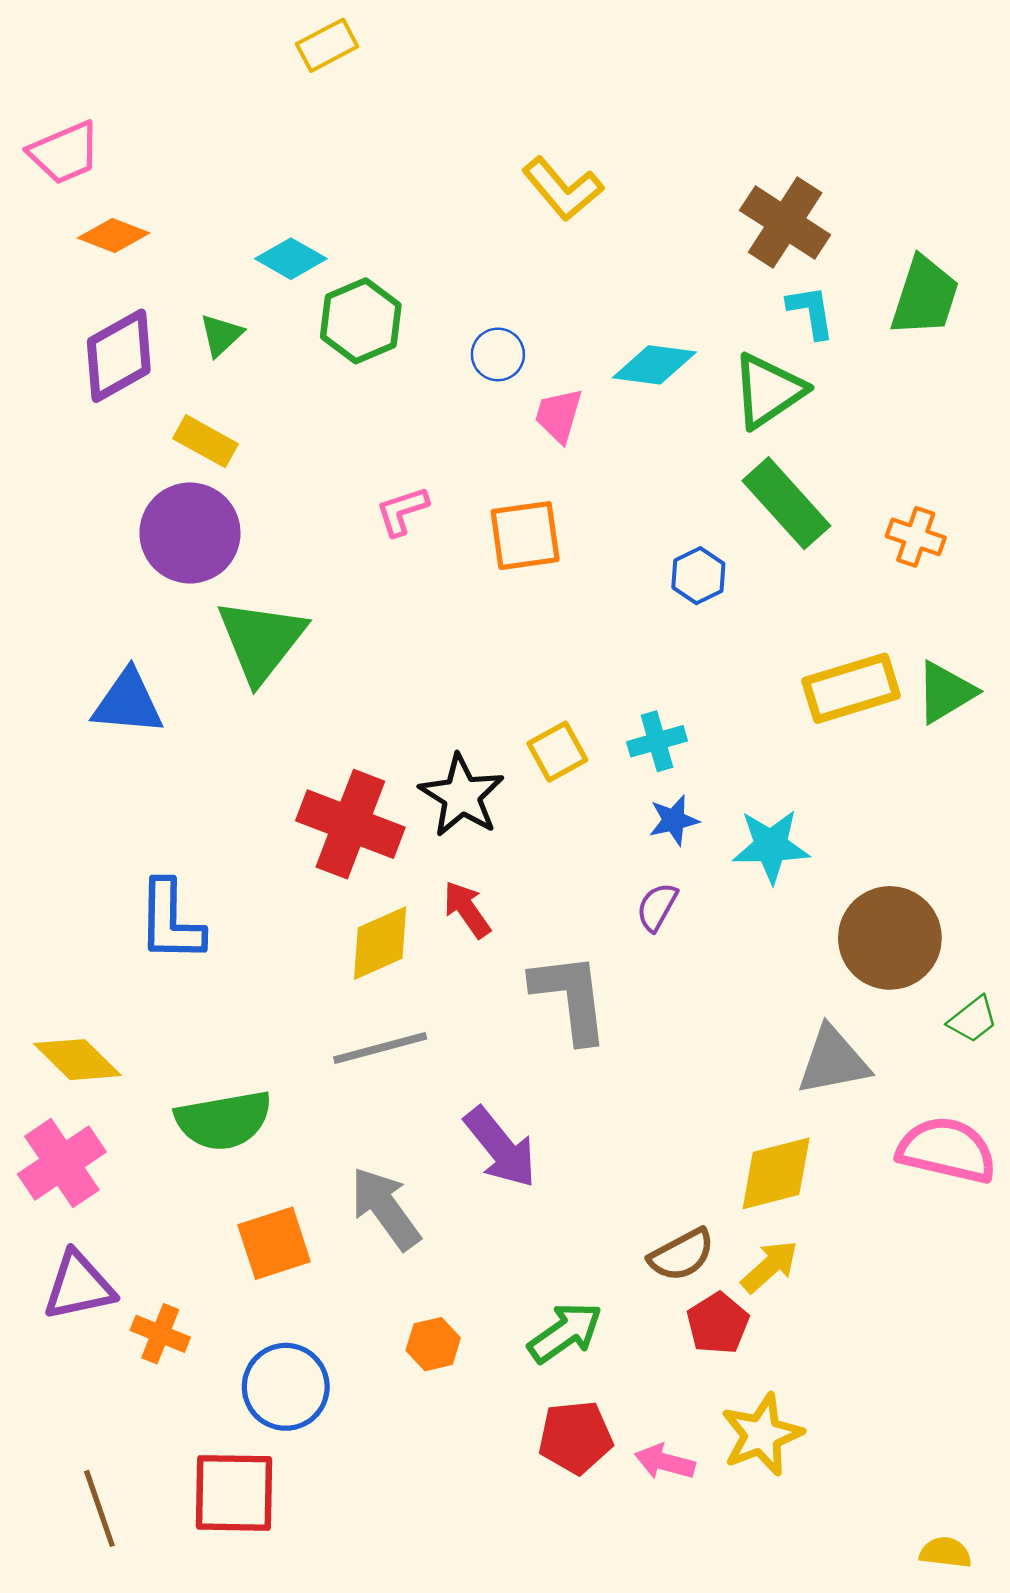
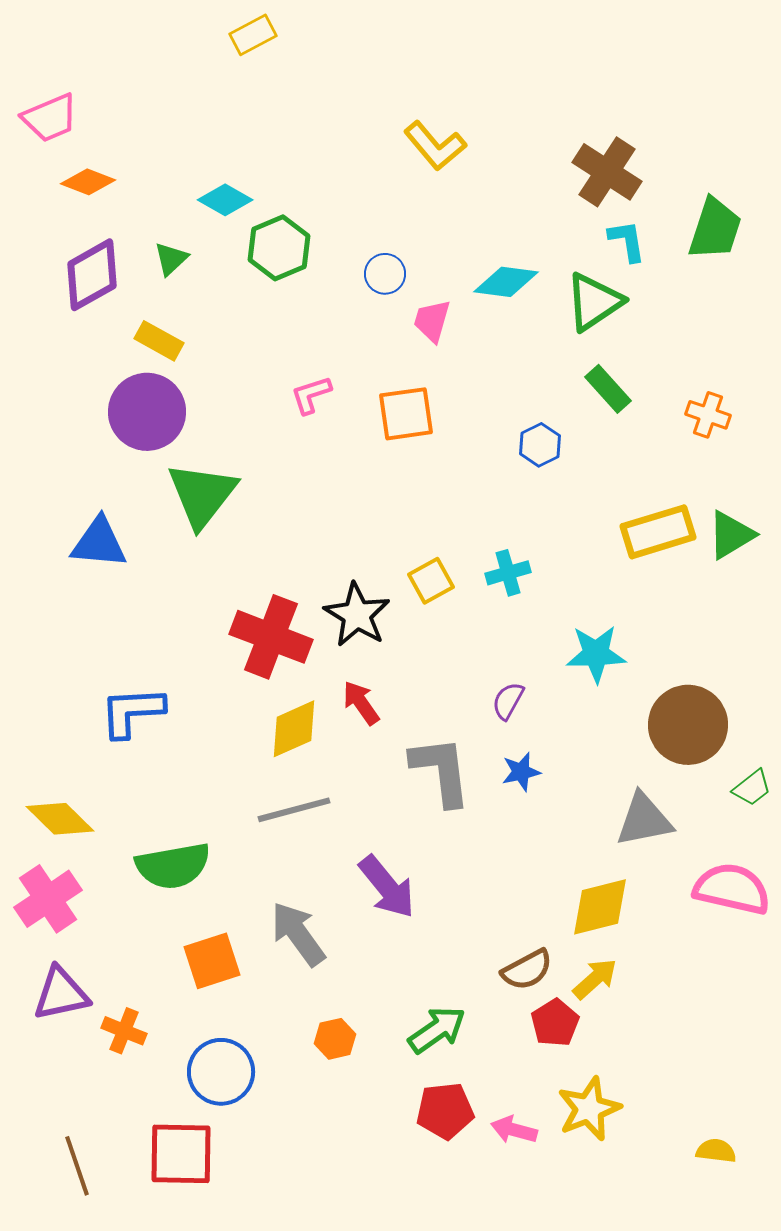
green rectangle: (786, 503) -> (608, 389), size x0.7
blue star: (674, 820) -> (521, 772), moved
blue L-shape: (171, 921) -> (132, 712), turned 86
yellow semicircle: (946, 1552) -> (716, 1151), moved

